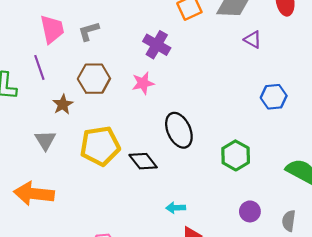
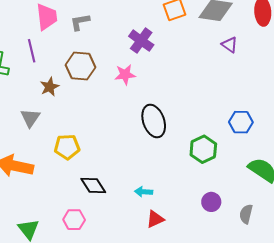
blue hexagon: (274, 97) -> (241, 122), moved
yellow pentagon: (100, 146) -> (67, 147), moved, size x0.7
black diamond: (143, 161) -> (93, 185), moved

